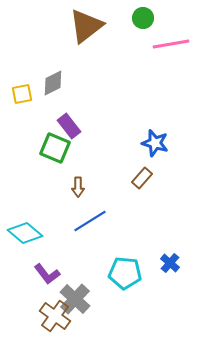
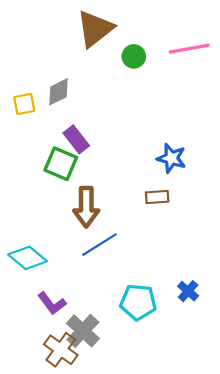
green circle: (143, 18) -> (134, 56), moved
brown rectangle: (142, 178) -> (157, 197), turned 45
brown arrow: (78, 187) -> (86, 207), size x1.8

